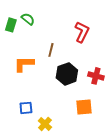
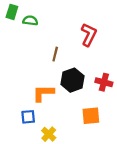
green semicircle: (28, 19) -> (30, 21), turned -32
green rectangle: (11, 25) -> (12, 12), moved
orange L-shape: (24, 64) -> (43, 93), moved

